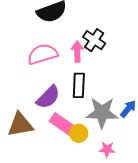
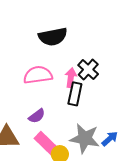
black rectangle: (79, 85) -> (75, 94), moved
purple semicircle: (48, 97) -> (37, 116), size x0.7

